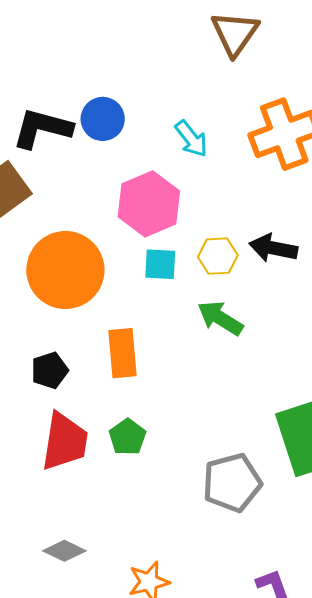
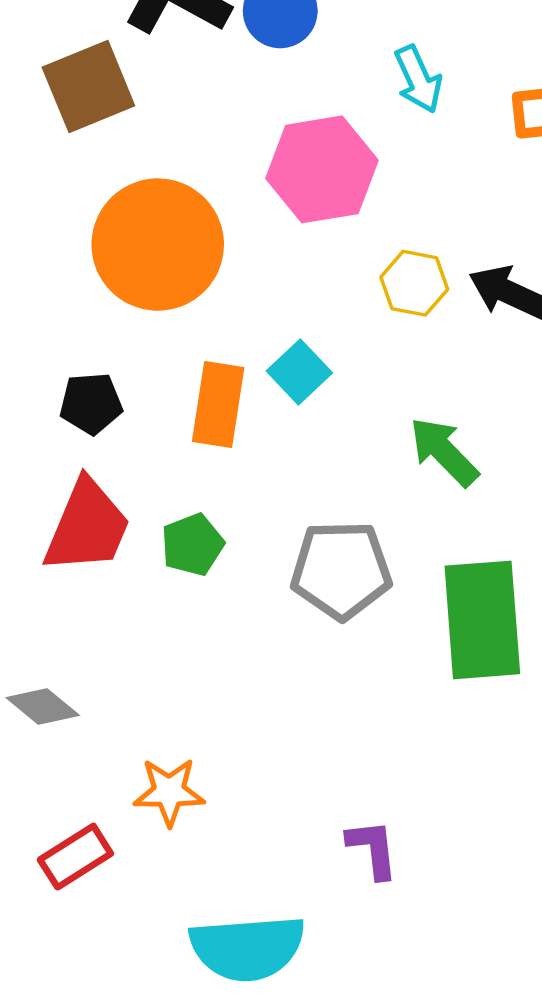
cyan square: (160, 264) -> (299, 372), moved, turned 30
green arrow: (220, 318) -> (444, 452), moved
gray pentagon: (232, 483) -> (341, 570), moved

